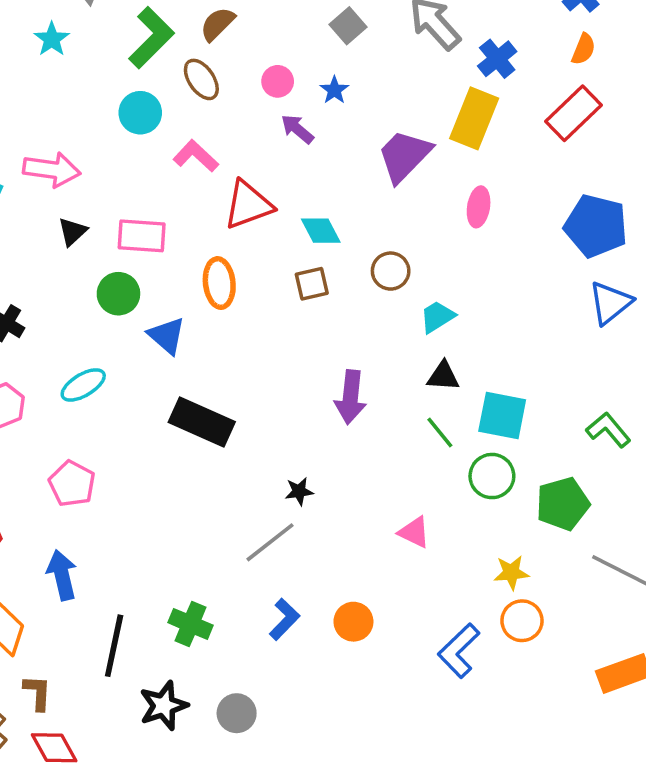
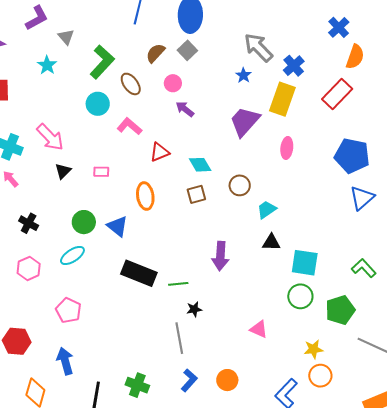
brown semicircle: (217, 24) -> (155, 53), moved
gray square: (348, 26) -> (187, 50), moved
orange semicircle: (584, 49) -> (355, 57), moved, size x1.4
blue star: (334, 90) -> (243, 75), moved
pink arrow: (52, 170) -> (50, 137), turned 40
red triangle: (248, 205) -> (159, 152), size x0.7
pink rectangle: (142, 236) -> (101, 172), size x0.6
green circle: (118, 294) -> (84, 222), moved
green line: (440, 433) -> (178, 284), moved, turned -54
gray line: (270, 542) -> (179, 338), turned -60

